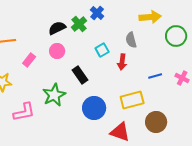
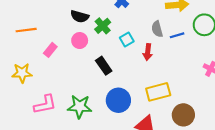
green cross: (79, 24) -> (103, 26), moved
black semicircle: (57, 28) -> (80, 16), turned -138
blue line: (155, 76) -> (177, 35), moved
green star: (54, 95) -> (80, 107), moved, turned 30

